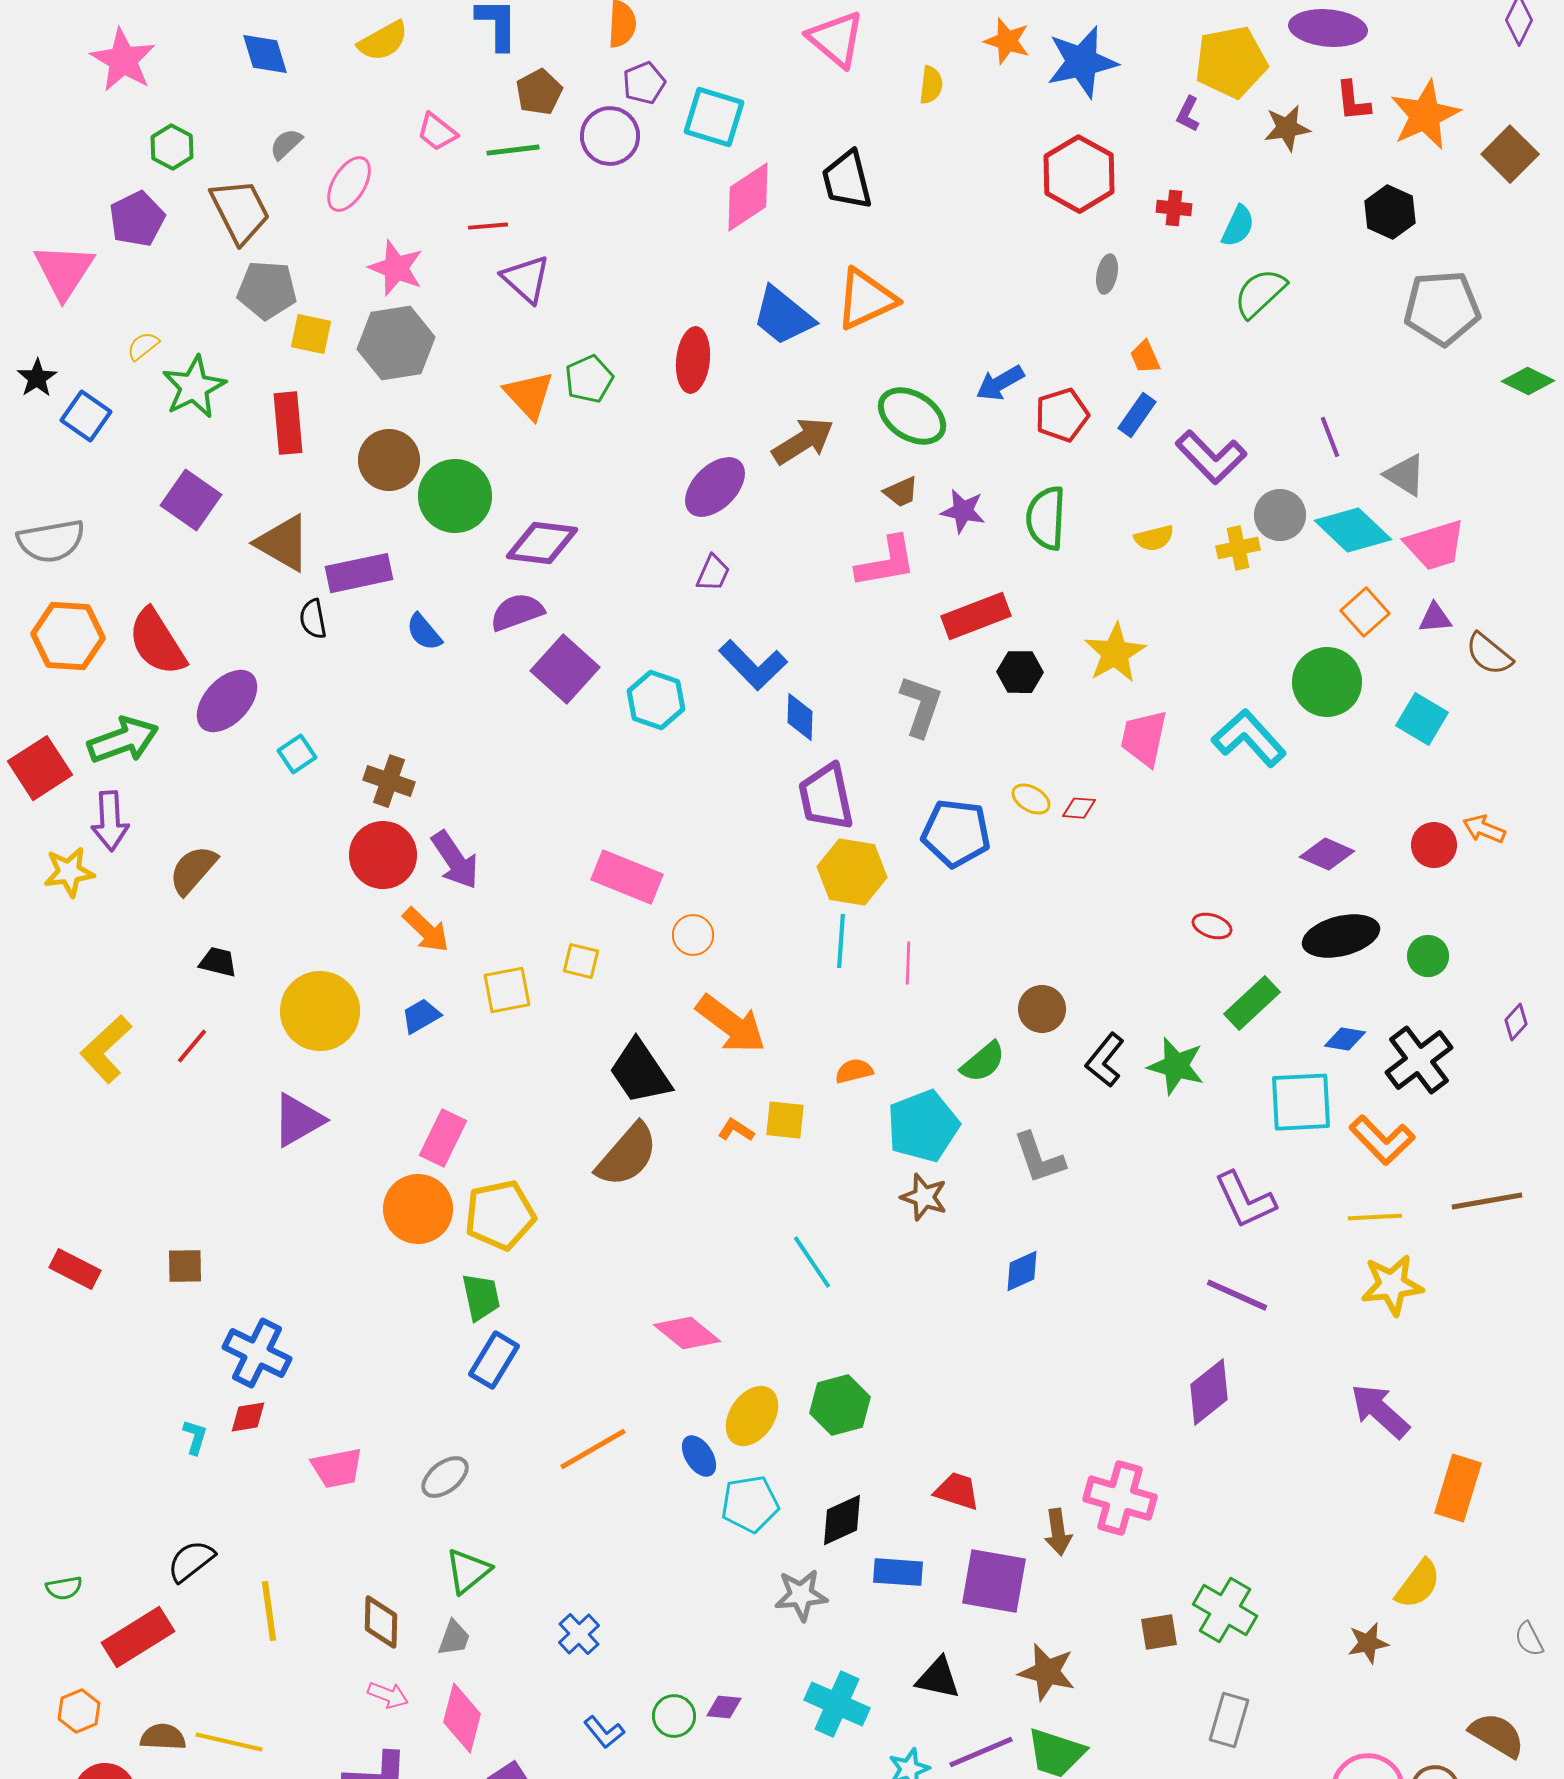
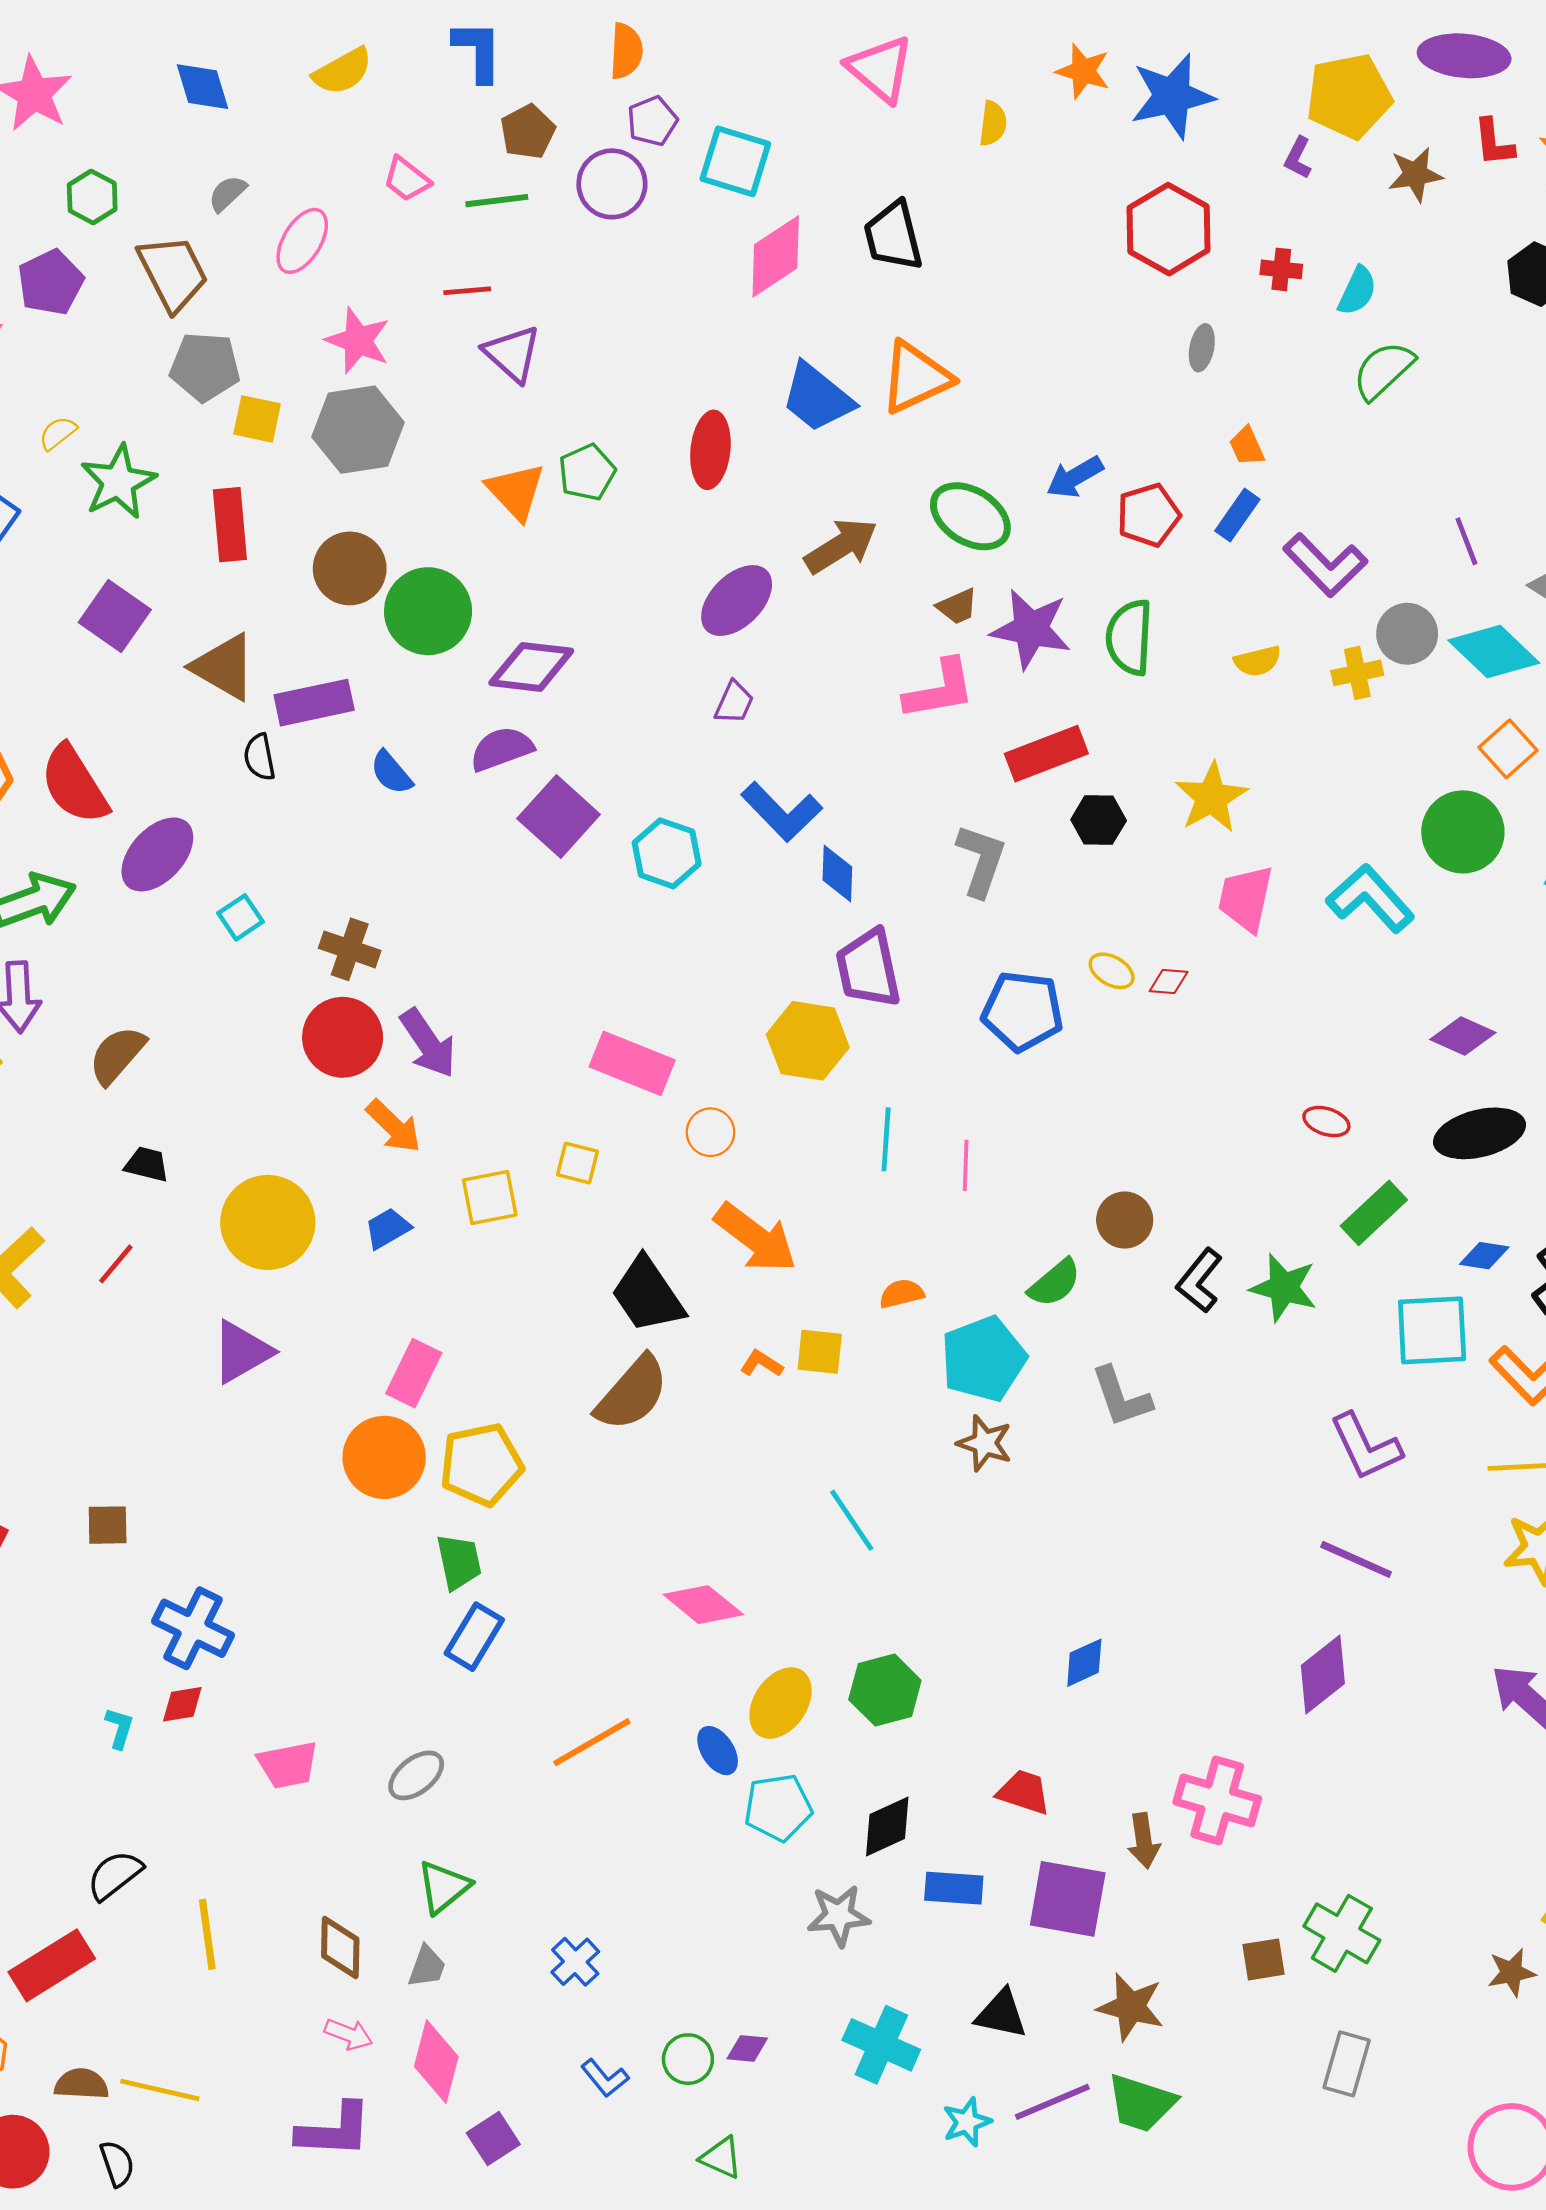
purple star: (963, 511) -> (1031, 629), size x1.5
yellow hexagon: (852, 872) -> (808, 1041), moved
blue diamond: (1022, 1271) -> (1084, 1663), moved

